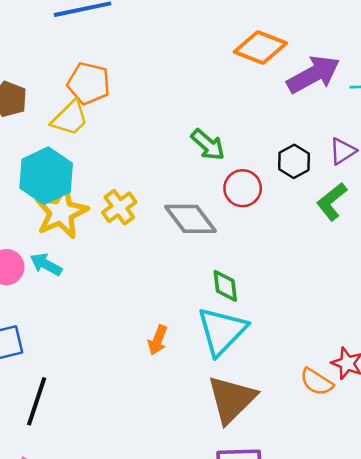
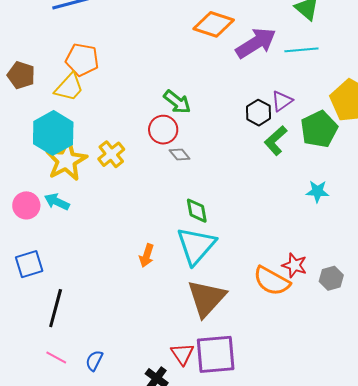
black hexagon: (294, 161) -> (258, 113), moved
red circle: (243, 188) -> (163, 130), moved
gray diamond: (191, 219) -> (180, 154), moved, size x0.5
orange semicircle: (317, 382) -> (272, 281), size x1.4

